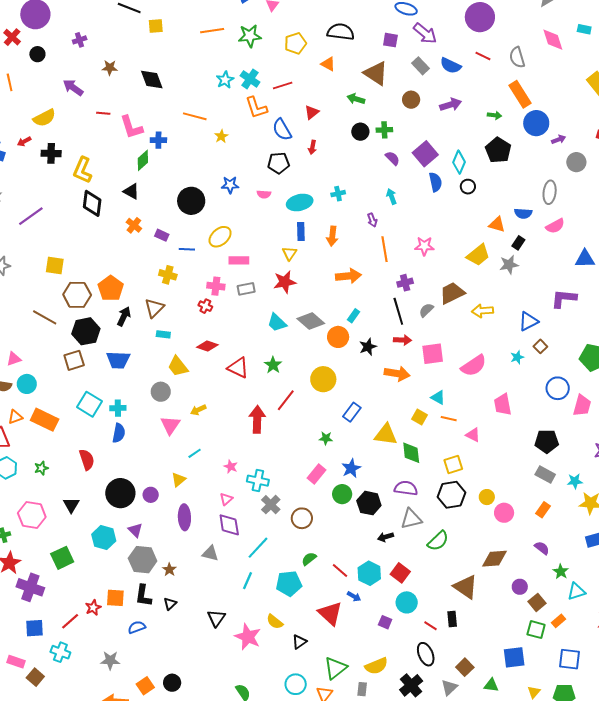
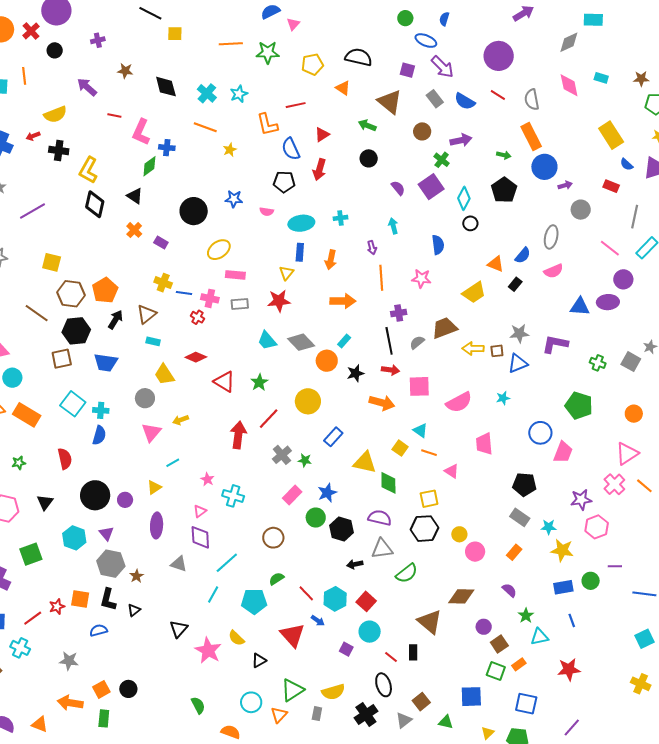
cyan cross: (250, 79) -> (207, 93), moved
pink L-shape: (131, 127) -> (141, 132), turned 36
green cross: (384, 130) -> (442, 160), moved, turned 35
red arrow: (312, 147) -> (319, 170), size x1.5
blue semicircle: (435, 182) -> (438, 245), moved
blue semicircle: (523, 213) -> (523, 255), turned -60
blue line: (187, 249) -> (184, 293), moved
gray star: (509, 265) -> (519, 333), moved
brown square: (540, 346) -> (497, 351), moved, turned 32
gray cross: (271, 505) -> (282, 455), moved

